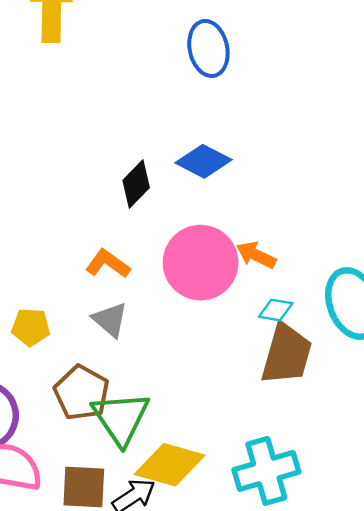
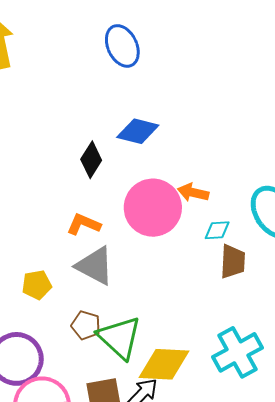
gray triangle: (110, 320) -> (95, 266), size x1.4
brown trapezoid: (287, 354) -> (233, 261), size x0.7
brown pentagon: (82, 393) -> (86, 325), size x0.7

